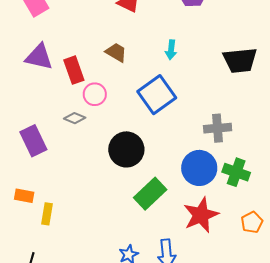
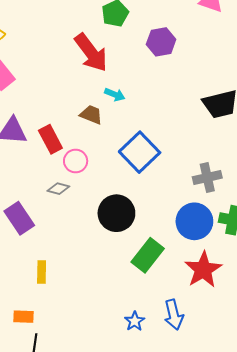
cyan arrow: (171, 50) -> (115, 95), moved, turned -66
orange rectangle: (24, 196) -> (24, 317), moved
yellow rectangle: (47, 214) -> (42, 272), moved

